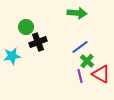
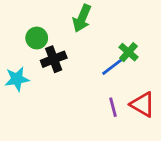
green arrow: (77, 13) -> (82, 18), moved, turned 108
green cross: (87, 61) -> (129, 52), moved

